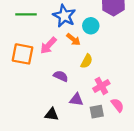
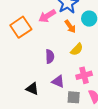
pink arrow: (48, 46) -> (47, 16), moved
orange square: (23, 54) -> (21, 27), turned 30
purple semicircle: (61, 76) -> (50, 56), turned 48

